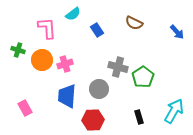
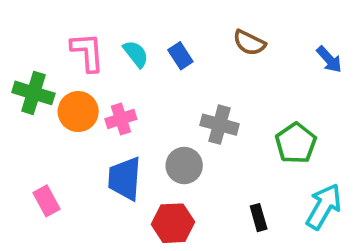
cyan semicircle: (73, 14) -> (136, 54), moved, turned -91
green cross: (18, 50) -> (33, 93), size x1.5
green pentagon: (143, 77) -> (296, 143), moved

